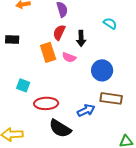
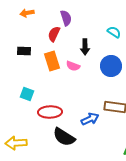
red semicircle: (59, 32) -> (54, 34), moved
black rectangle: (12, 39) -> (24, 51), moved
blue circle: (102, 70) -> (111, 66), moved

